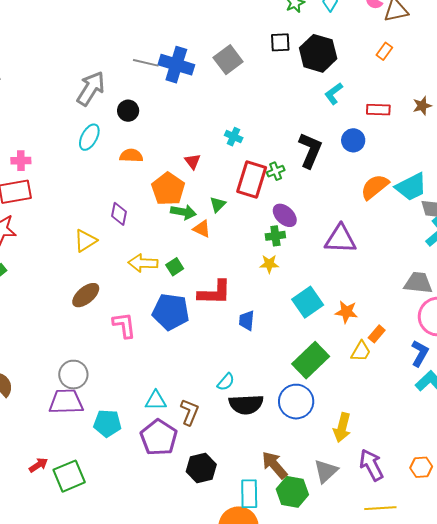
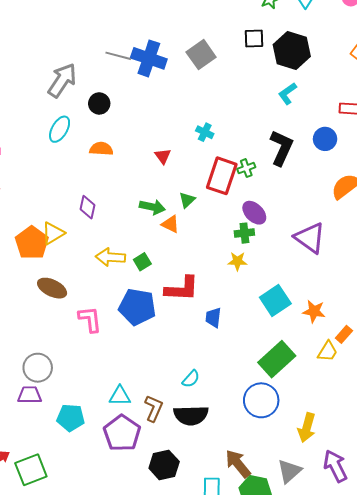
cyan L-shape: (334, 94) -> (288, 94), moved
orange pentagon: (168, 189) -> (32, 243), moved
purple triangle: (340, 239) -> (310, 238), turned 32
brown ellipse: (86, 295) -> (52, 288), turned 64
purple trapezoid: (66, 402) -> (30, 395), size x0.7
black semicircle: (246, 404) -> (191, 415), moved

